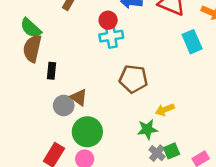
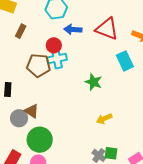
brown pentagon: (133, 79) -> (38, 65), moved
green star: (147, 129) -> (94, 82), moved, turned 30
green square: (172, 151) -> (111, 153), turned 32

